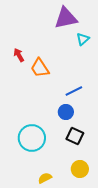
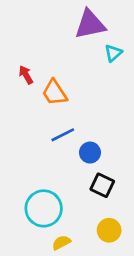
blue line: (74, 91) -> (63, 135), moved
cyan circle: (32, 138) -> (44, 208), moved

